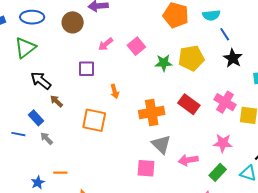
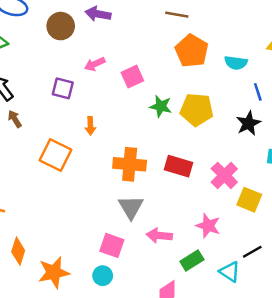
blue line: (225, 34) -> (258, 92), moved
red rectangle: (189, 104) -> (179, 166), turned -35
pink square: (146, 168) -> (112, 245), moved

